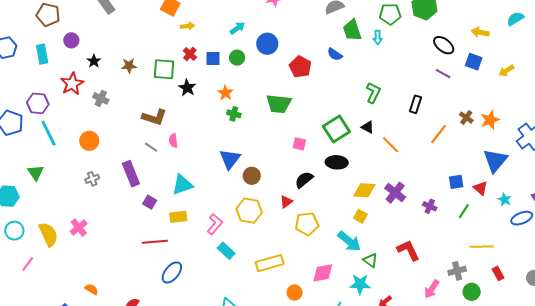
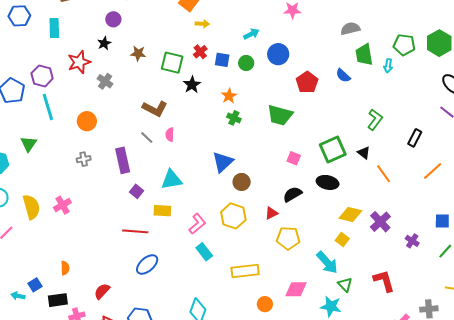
purple circle: (71, 40) -> (113, 19), moved
orange semicircle: (92, 289) -> (65, 268), turned 48

